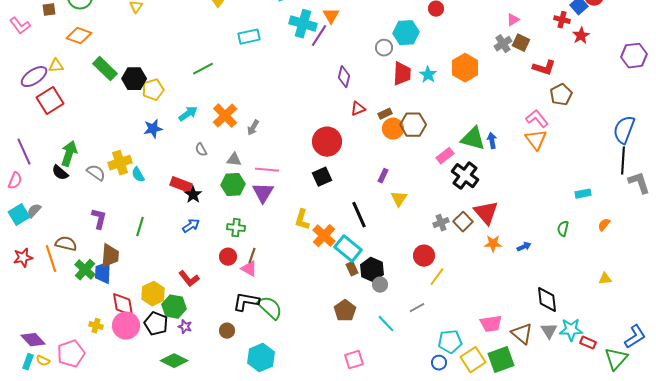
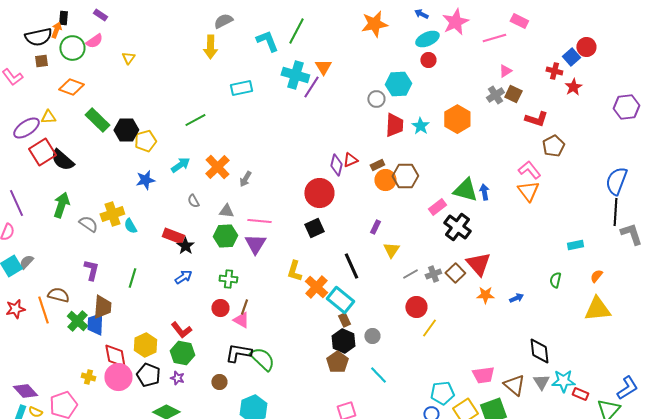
purple diamond: (344, 77) -> (336, 165), moved
black semicircle: (60, 173) -> (62, 160), moved, size x1.4
black hexagon: (372, 270) -> (343, 341), moved
yellow triangle: (605, 279) -> (597, 309), moved, size x2.0
green hexagon: (174, 307) -> (182, 353), moved
gray line: (417, 308) -> (410, 274), moved

